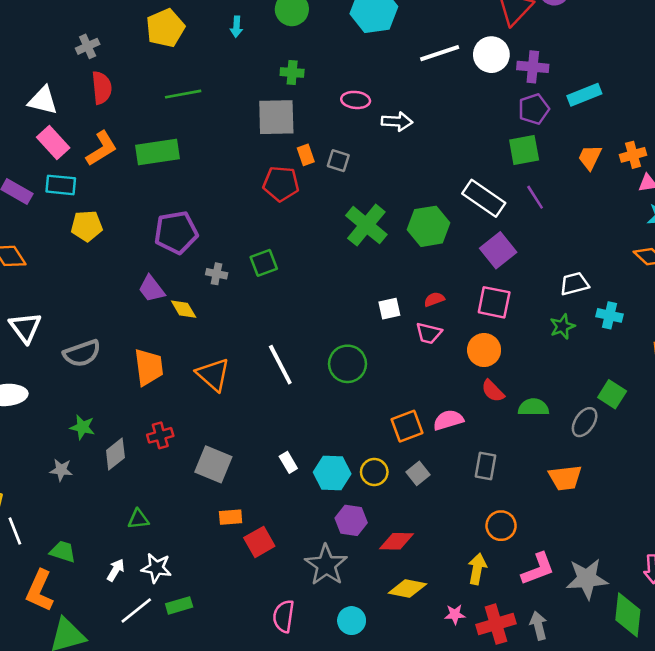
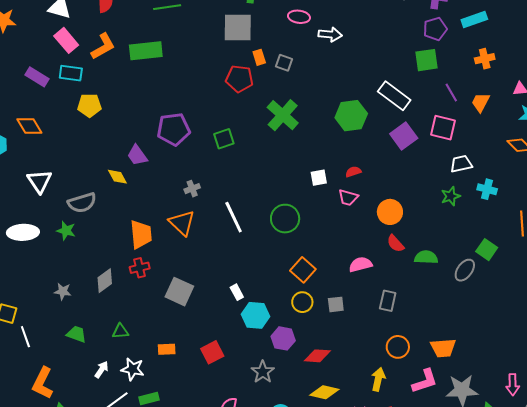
orange cross: (633, 155) -> (485, 59), moved
orange trapezoid: (590, 157) -> (480, 102), moved
purple line: (535, 197) -> (451, 93), moved
green cross: (366, 225) -> (283, 115), moved
purple pentagon: (176, 232) -> (174, 129), moved
gray cross: (217, 274) -> (192, 189), moved, turned -35
pink square: (494, 302) -> (443, 128), moved
yellow diamond: (184, 309) -> (117, 177), moved
orange trapezoid: (149, 367) -> (141, 234), moved
orange square: (407, 426) -> (303, 270), moved, turned -30
green star: (82, 427) -> (66, 231), moved
cyan hexagon: (332, 473) -> (255, 315), moved
gray square: (418, 473) -> (336, 304), turned 30
orange trapezoid: (565, 478) -> (443, 348), moved
orange rectangle: (231, 517) -> (167, 349), moved
green trapezoid: (63, 552) -> (76, 334), moved
gray star: (326, 565) -> (263, 372), size x0.7

